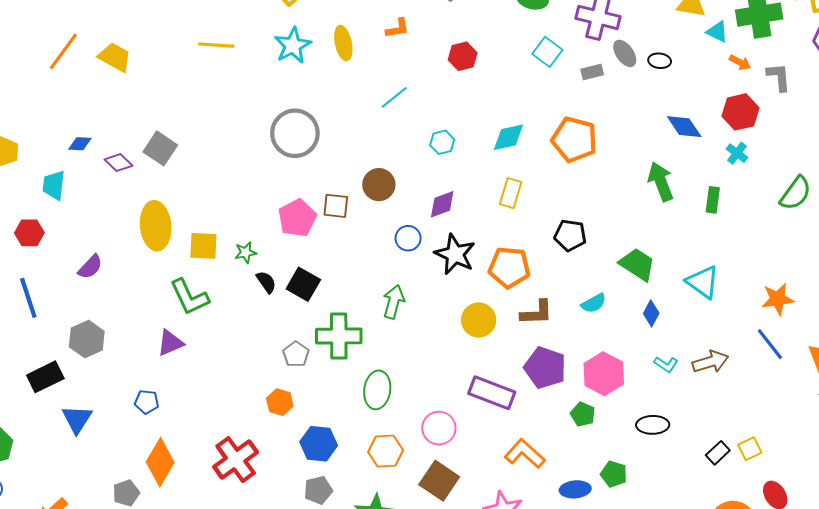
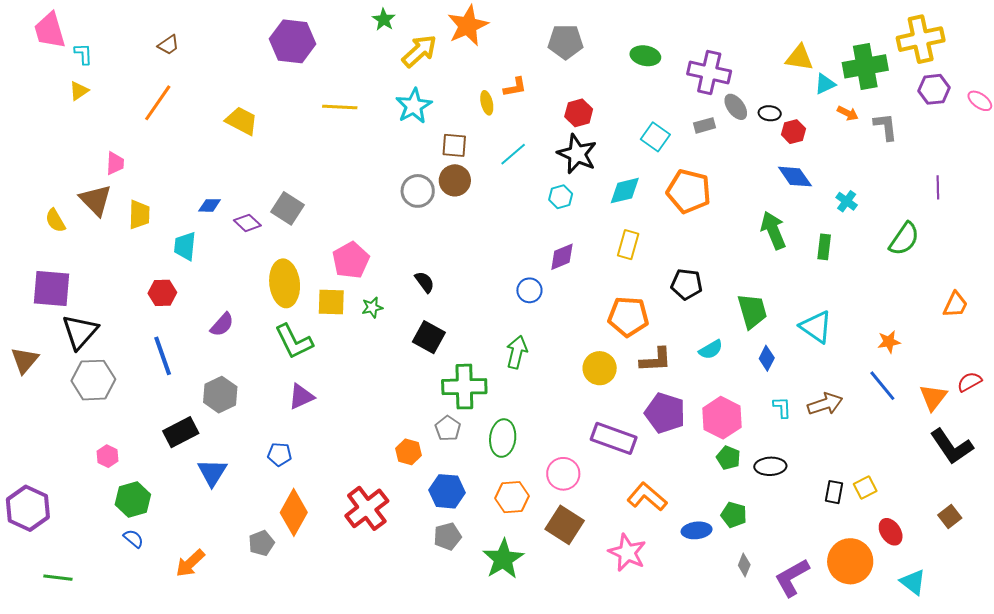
cyan triangle: (717, 32) -> (825, 84), turned -50
yellow ellipse: (343, 43) -> (487, 103), moved, size x0.7
orange line: (63, 51) -> (158, 103), moved
cyan square: (547, 52) -> (655, 137), moved
red hexagon: (740, 112) -> (793, 132), moved, size x0.7
gray circle: (295, 133) -> (418, 191), size x0.7
brown circle: (379, 185) -> (455, 180), moved
brown square: (336, 206) -> (454, 145), moved
pink pentagon: (297, 218) -> (351, 260), moved
black star: (455, 254) -> (577, 154), moved
green trapezoid: (637, 264) -> (752, 311), turned 42
black semicircle: (266, 282) -> (425, 282), moved
green L-shape: (189, 297) -> (294, 341), moved
orange star: (778, 299) -> (889, 342), size x0.7
gray pentagon: (296, 354) -> (448, 428), moved
cyan L-shape: (666, 364) -> (782, 407), turned -125
green pentagon: (583, 414) -> (728, 458), moved
black rectangle: (718, 453) -> (834, 492), turned -35

